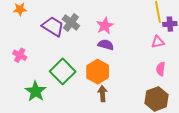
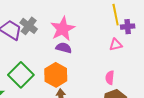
pink star: (105, 26) -> (63, 29), size x1.4
pink semicircle: (161, 69) -> (110, 78), moved

